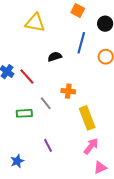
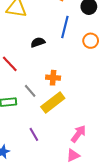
yellow rectangle: (87, 118) -> (53, 102), moved, turned 75
pink triangle: (100, 168) -> (73, 155), moved

